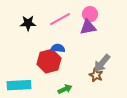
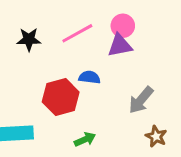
blue semicircle: (58, 48) -> (89, 77), moved
brown star: (96, 75) -> (156, 136), moved

